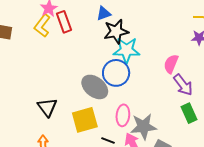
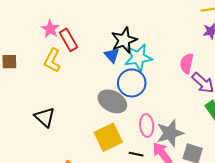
blue triangle: (104, 13) -> (112, 55), moved, turned -42
yellow L-shape: (42, 26) -> (52, 60), moved
black triangle: (47, 107) -> (45, 117), moved

